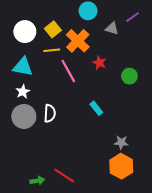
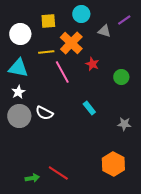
yellow square: (53, 29) -> (48, 21), moved, turned 35
white semicircle: (50, 113) -> (44, 113), turned 114
gray star: (121, 142) -> (124, 124), moved

